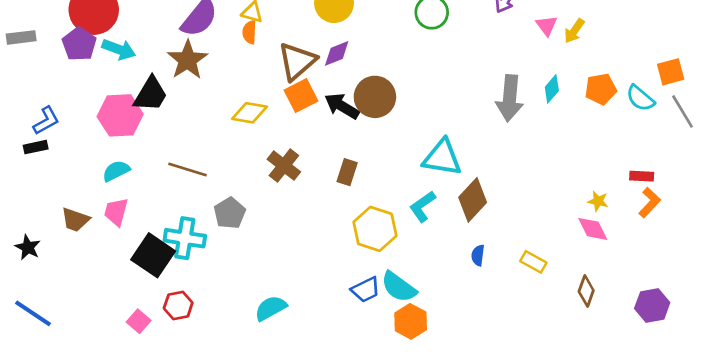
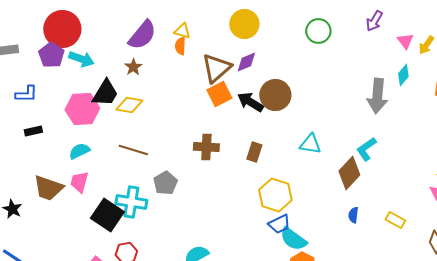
brown star: (187, 60) -> (133, 67), size x0.6
cyan diamond: (552, 89) -> (403, 75), moved
yellow diamond: (250, 113) -> (129, 105), moved
blue L-shape: (46, 121) -> (26, 94), moved, turned 30
black rectangle: (36, 147) -> (33, 131), moved
cyan triangle: (442, 158) -> (310, 144), moved, size x0.7
brown cross: (284, 166) -> (206, 147), turned -35
cyan L-shape: (422, 206) -> (366, 149), moved
brown trapezoid: (75, 220) -> (48, 188), size x1.4
blue trapezoid: (366, 290) -> (279, 224), moved

